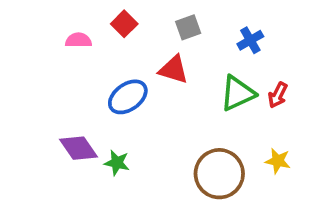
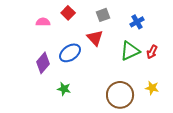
red triangle: (174, 69) -> (95, 38), turned 30
purple diamond: (78, 148) -> (43, 63), moved, turned 75

